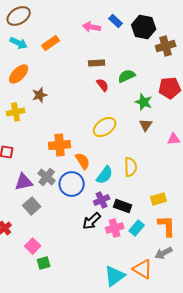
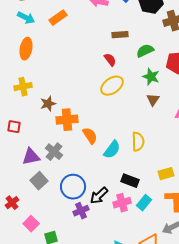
brown rectangle: (97, 63) -> (120, 35), moved
orange ellipse: (19, 74) -> (26, 49), turned -35
green semicircle: (127, 76) -> (145, 51), moved
brown star: (40, 95) -> (48, 104), moved
yellow ellipse: (105, 127) -> (112, 86), moved
blue circle: (72, 184) -> (73, 187), moved
purple cross: (102, 200) -> (81, 211), moved
pink square: (33, 246) -> (31, 224), moved

